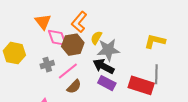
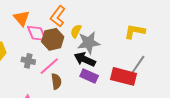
gray cross: (47, 65) -> (28, 61), turned 32
gray line: (156, 74) -> (138, 64), turned 36
brown semicircle: (74, 87) -> (56, 81), turned -49

